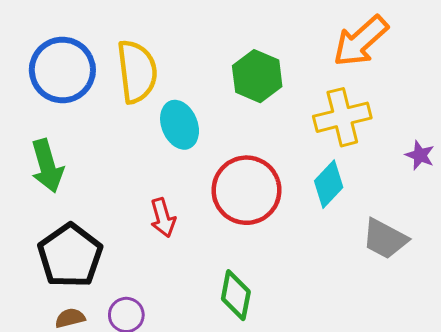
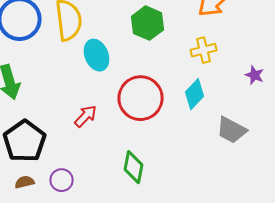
yellow cross: (342, 117) -> (204, 50), size x0.7
red arrow: (163, 218) -> (86, 116), turned -120

